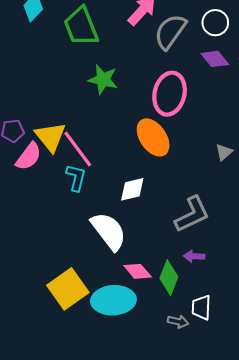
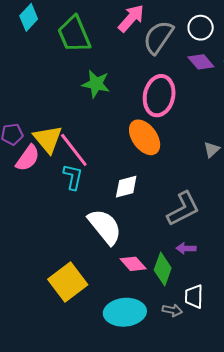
cyan ellipse: (113, 300) -> (125, 312), moved

